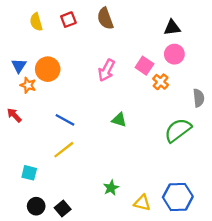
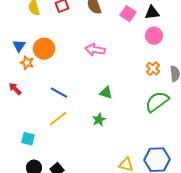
pink square: (144, 66) -> (128, 14), moved
pink arrow: (106, 70) -> (95, 50), turned 72
orange cross: (161, 82) -> (153, 69), moved
green star: (111, 188) -> (99, 120), moved

